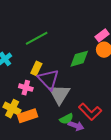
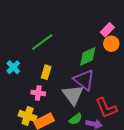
purple triangle: (48, 79) -> (84, 80), moved
red L-shape: (90, 112) -> (106, 108), turned 30
green semicircle: (66, 119) -> (75, 119), moved

